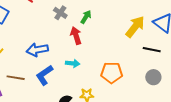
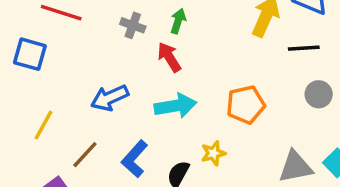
cyan arrow: (73, 63) -> (175, 106), size x1.6
blue L-shape: (44, 75) -> (135, 159), moved
brown line: (16, 78) -> (85, 155), turned -42

